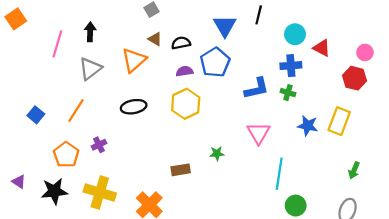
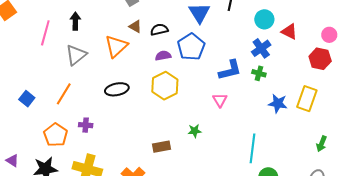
blue cross: (291, 66) -> (261, 48), turned -30
pink triangle: (259, 133) -> (220, 100), moved, size x0.7
purple cross: (99, 145) -> (86, 125), turned 32

